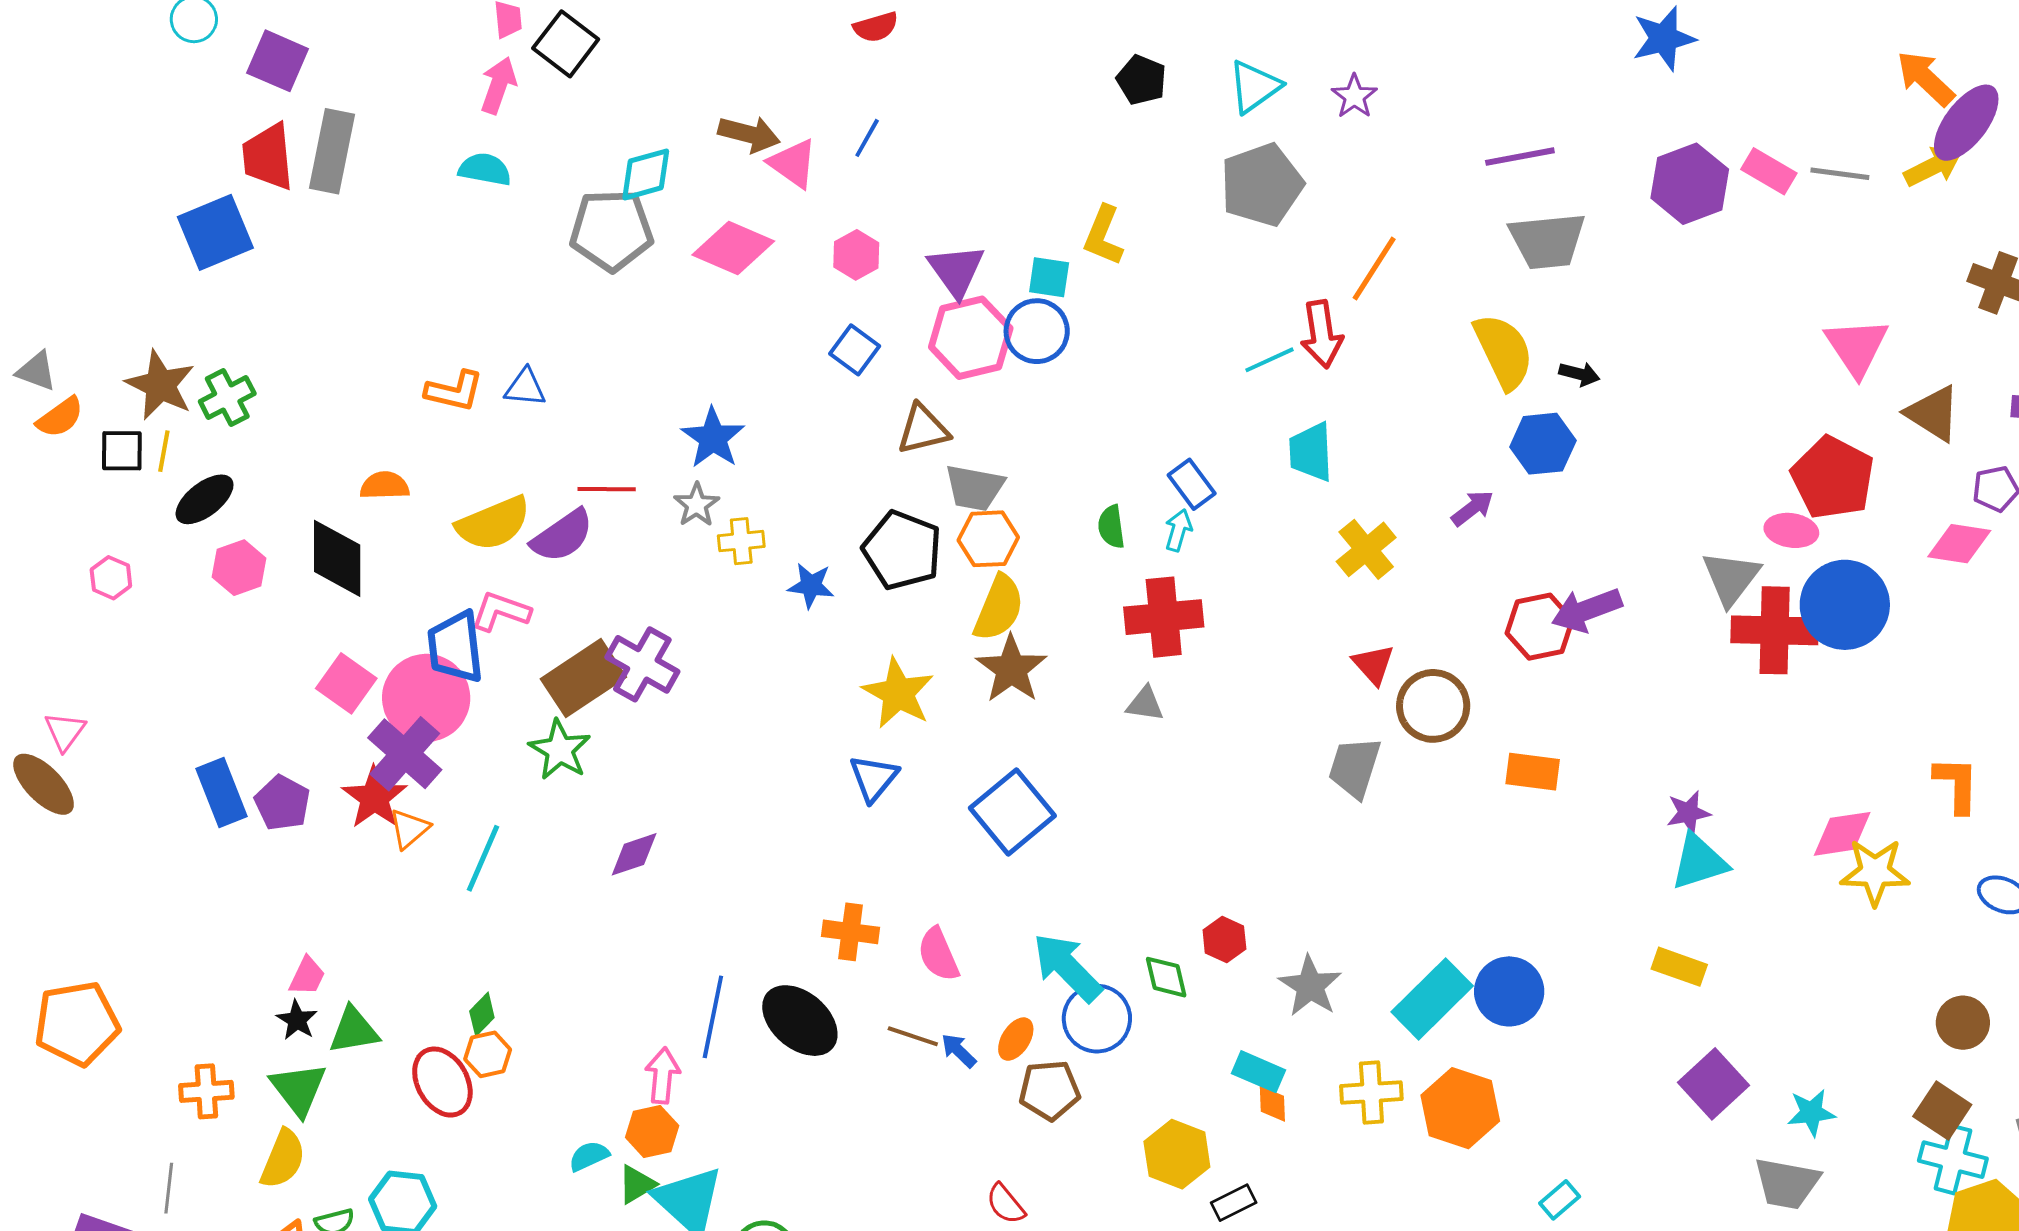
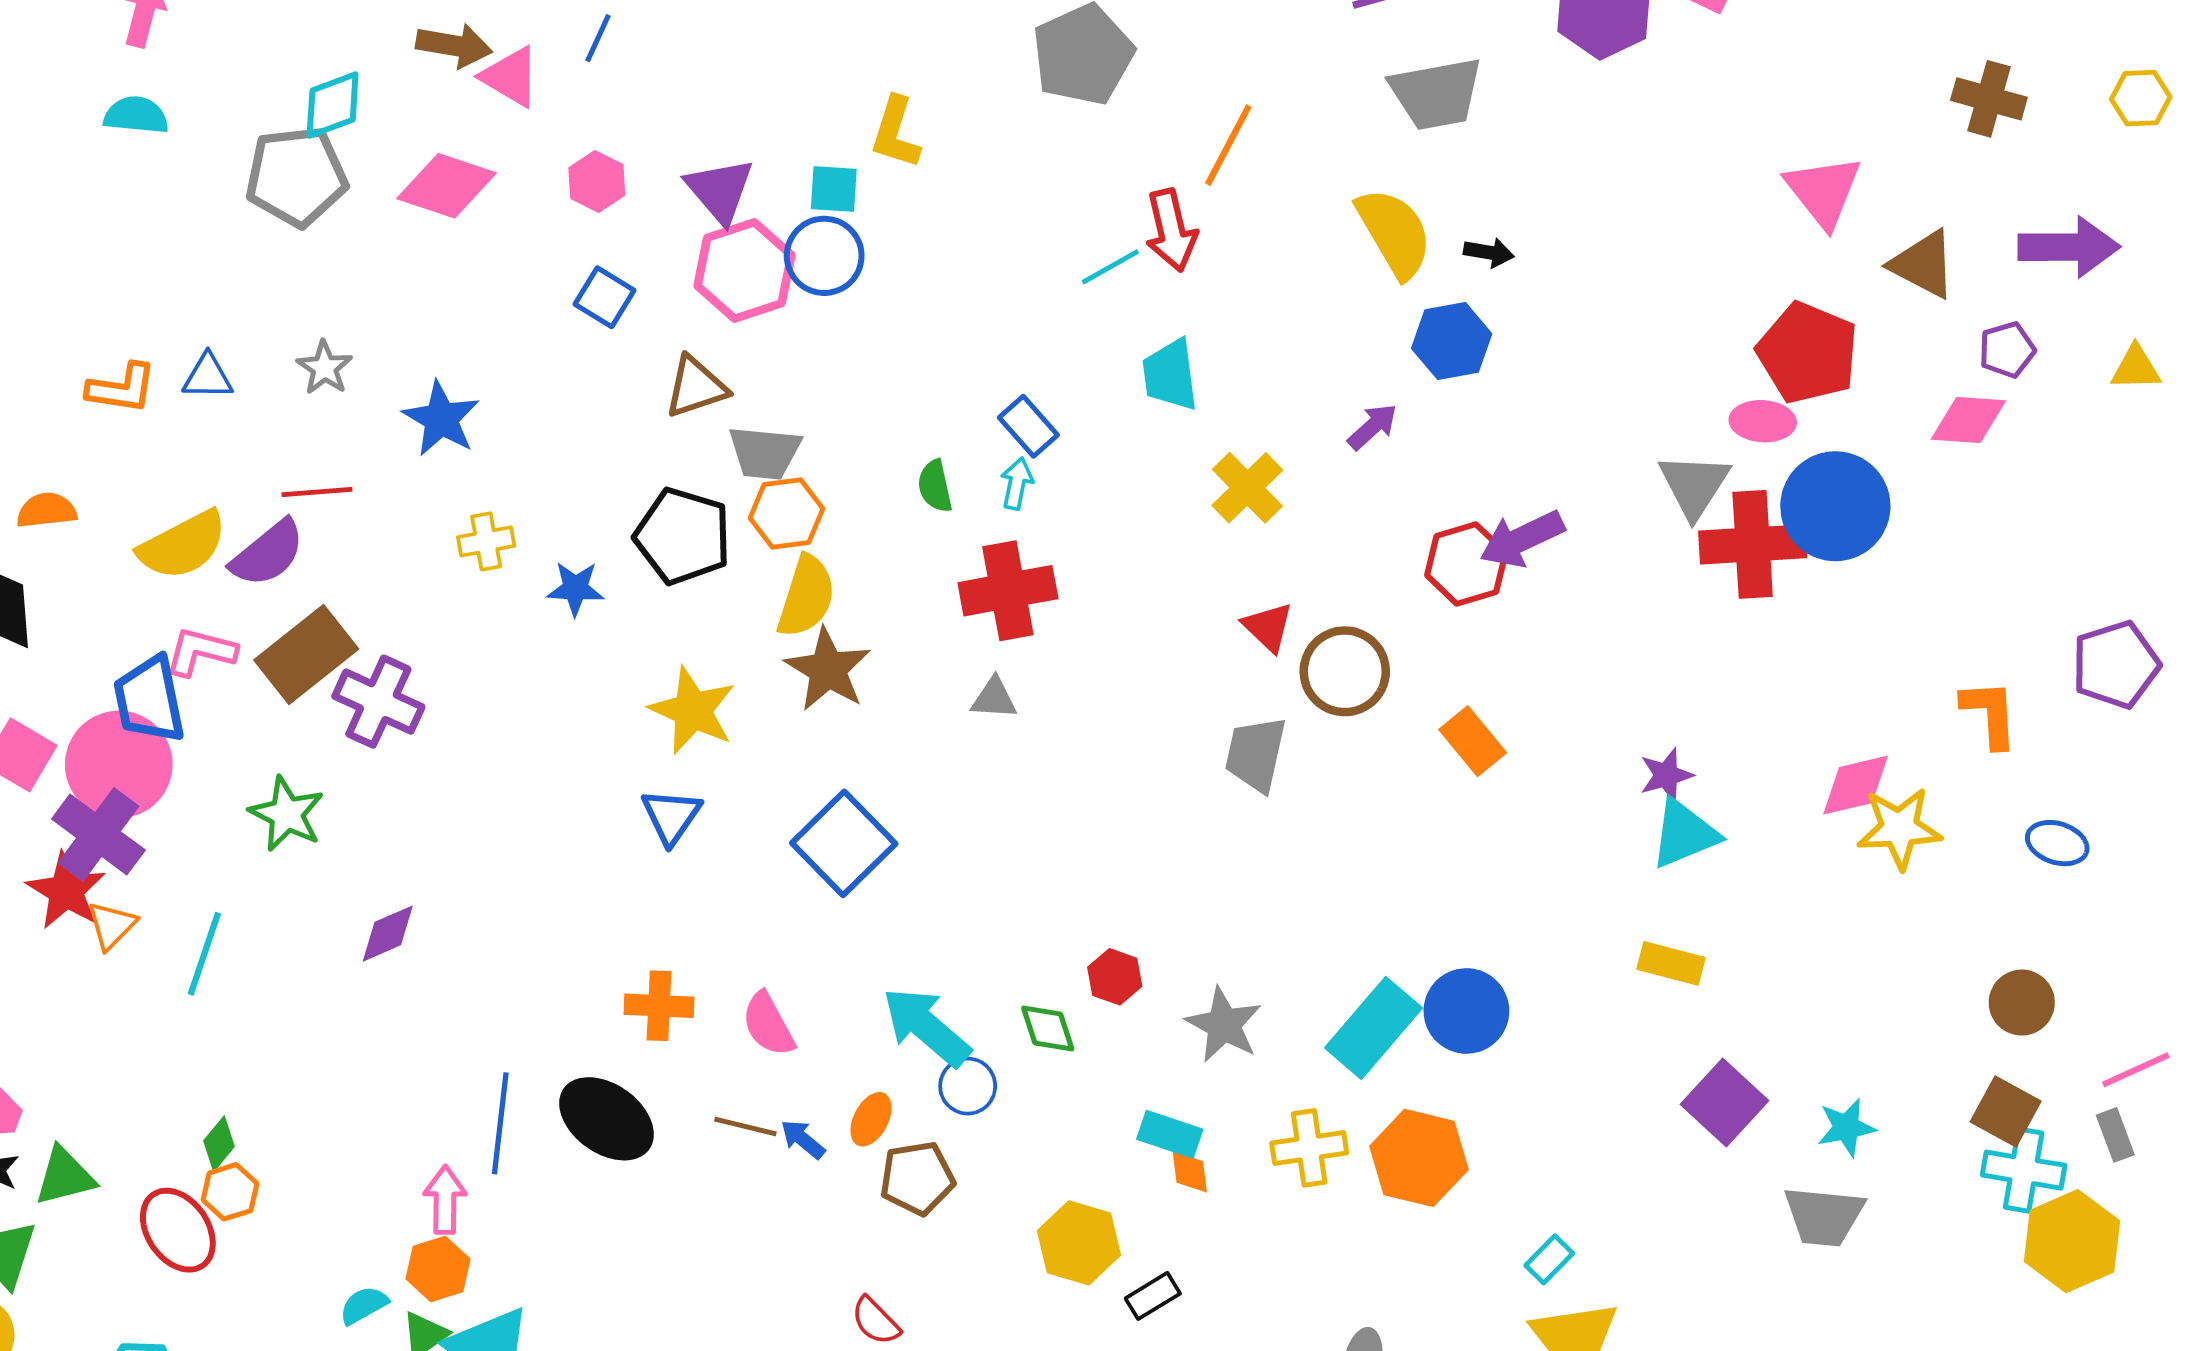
gray star: (696, 505) -> (325, 368), moved
brown rectangle: (583, 678) -> (306, 654), moved
orange rectangle: (1533, 772) -> (1473, 741), turned 48
blue circle: (1097, 1019) -> (968, 1086), size x0.7

